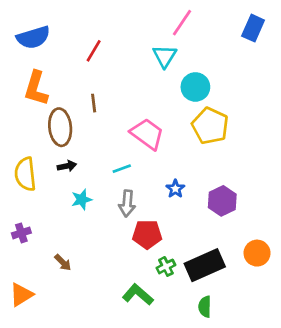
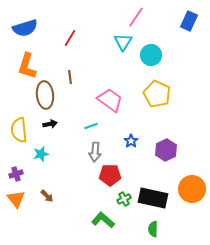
cyan circle: (195, 87) -> (151, 55), moved
cyan star: (82, 199) -> (41, 154), moved
orange circle: (257, 253) -> (192, 189), size x1.4
black rectangle: (205, 265) -> (153, 198), turned 36
orange triangle: (21, 295) -> (16, 199), moved, turned -36

